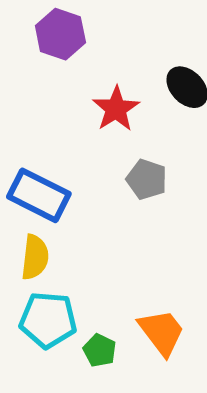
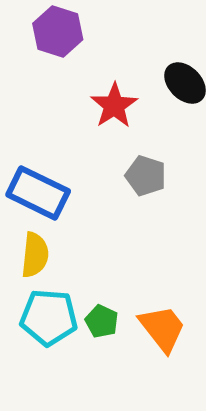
green pentagon: (100, 350) -> (102, 321), moved

